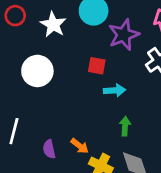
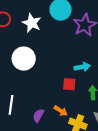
red square: (97, 66) -> (69, 84), moved
purple semicircle: (49, 149) -> (38, 115), turned 48

